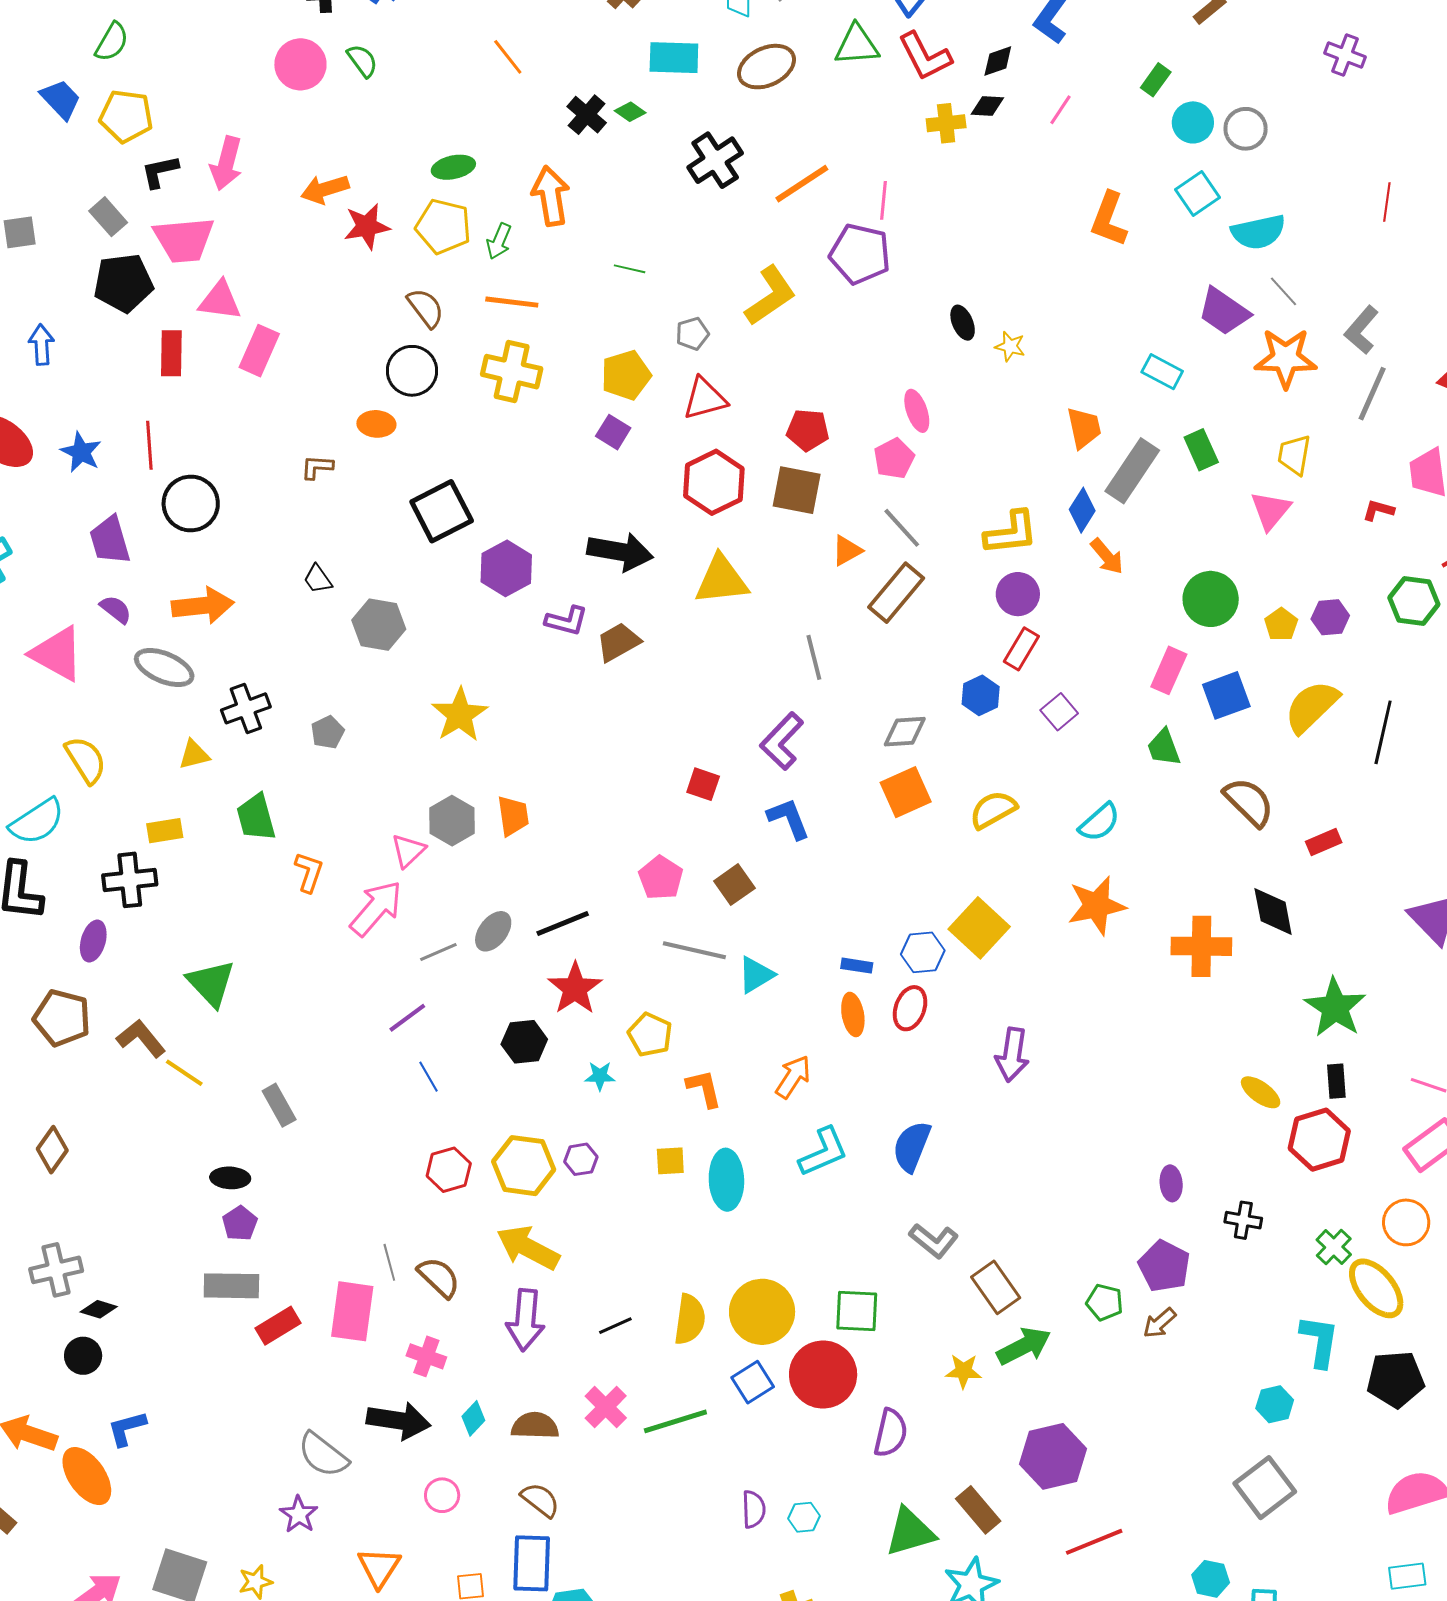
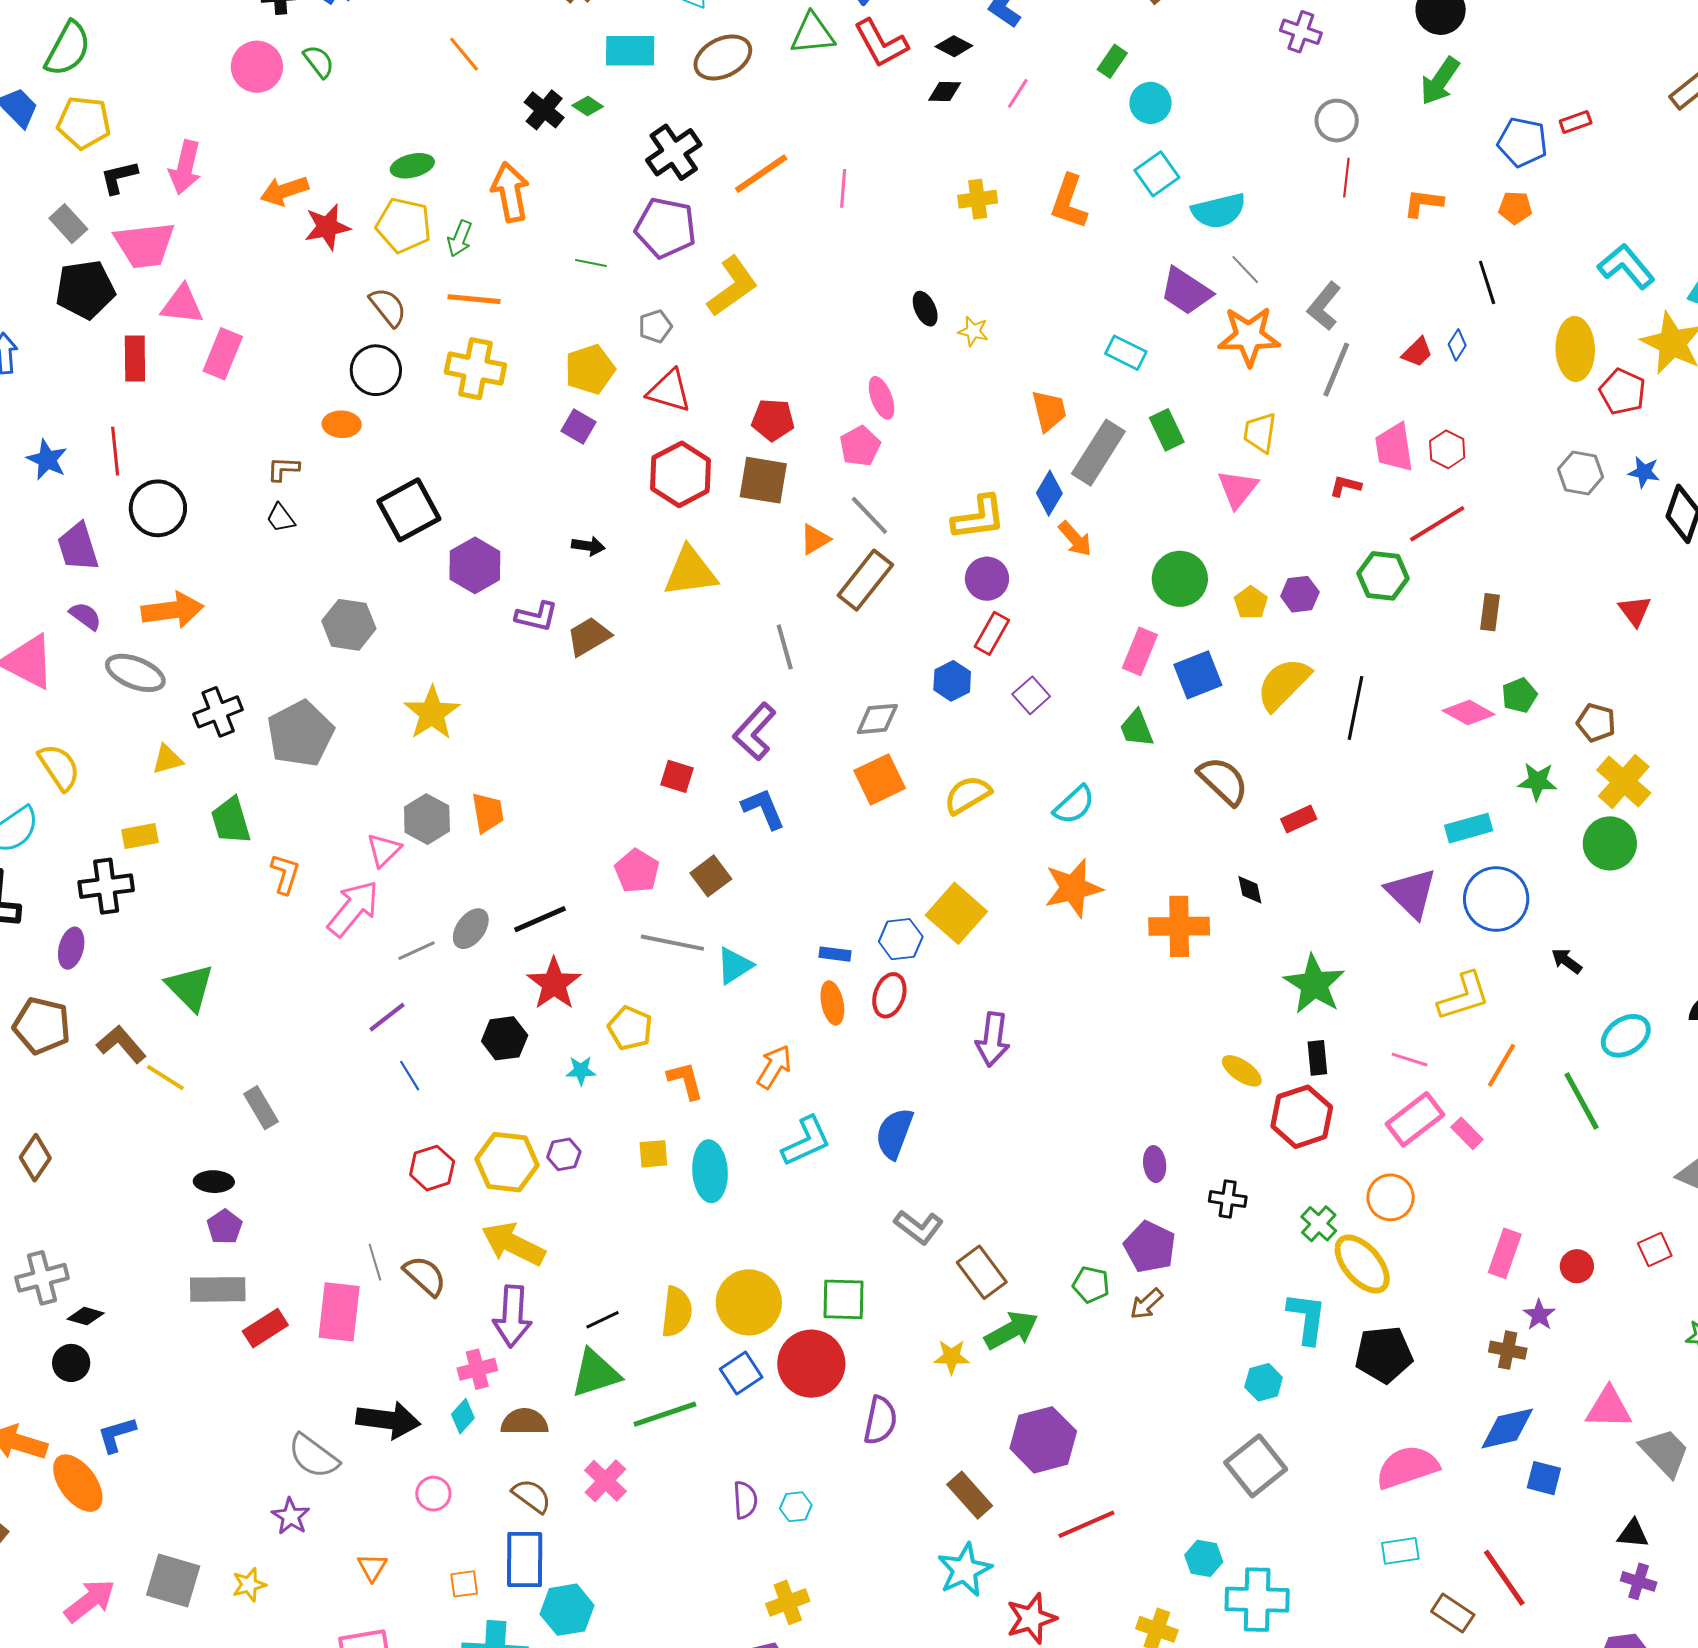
green semicircle: (112, 42) -> (68, 49), size x1.4
black diamond: (998, 61) -> (954, 46), turned 48
yellow cross: (946, 123) -> (978, 199), moved
gray circle: (1246, 129) -> (1337, 121), moved
purple pentagon: (860, 254) -> (666, 228), moved
red triangle: (705, 399) -> (669, 391), turned 33
black arrow: (620, 552) -> (588, 546), size x0.5
black trapezoid: (318, 579) -> (281, 518), moved
gray pentagon: (328, 732) -> (300, 734), size x2.0
black diamond: (1273, 912) -> (1250, 890), size x0.6
pink cross: (426, 1356) -> (477, 1369), moved, turned -33
pink cross: (606, 1407) -> (605, 1481), moved
green triangle: (910, 1532) -> (595, 1373), moved
orange triangle: (379, 1567) -> (372, 1567), size x0.7

